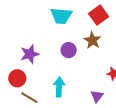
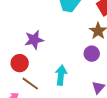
purple circle: (69, 50) -> (92, 54), moved

